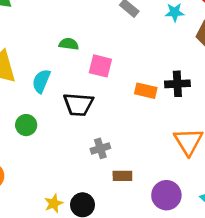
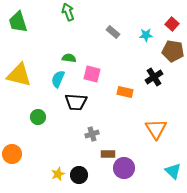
cyan semicircle: (41, 81) -> (58, 79), moved
black cross: (177, 84) -> (154, 77), moved, turned -30
purple circle: (166, 195) -> (124, 168), moved

